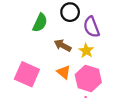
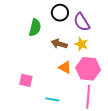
pink square: (27, 74) -> (26, 80), moved, size x0.6

